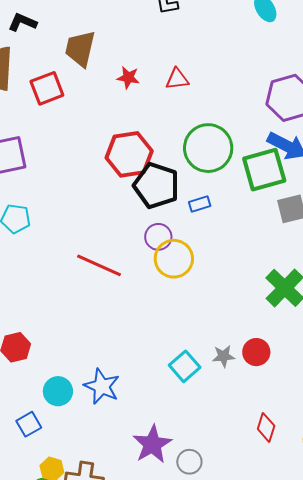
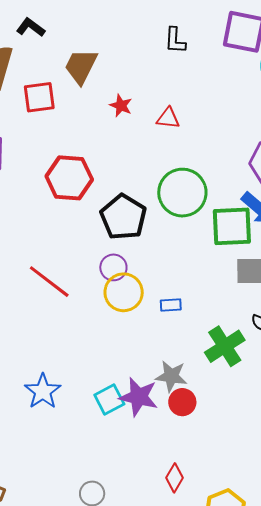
red hexagon: (129, 154) -> (69, 178), moved
blue rectangle: (200, 204) -> (171, 305), moved
gray star: (224, 356) -> (171, 376), moved, size x1.4
blue star: (102, 386) -> (43, 391), moved
purple star: (152, 444) -> (139, 397), moved, turned 30

